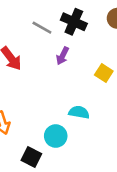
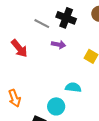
purple arrow: (63, 56) -> (59, 45), turned -104

